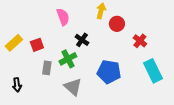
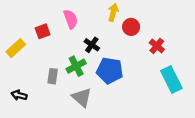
red square: (37, 45) -> (43, 31), moved
blue pentagon: (109, 72) -> (110, 71), moved
black arrow: (17, 85) -> (19, 95), turned 112

